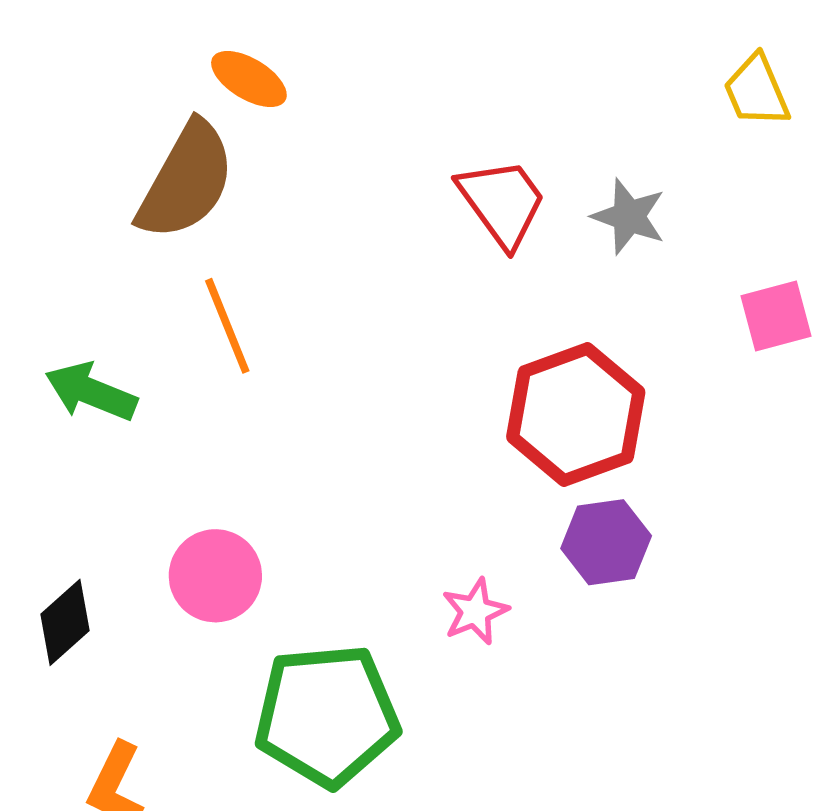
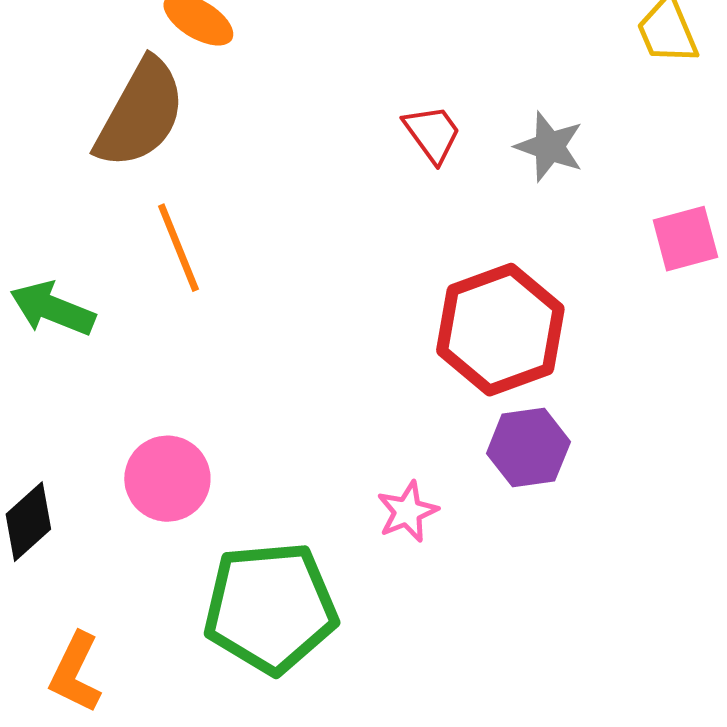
red trapezoid: (502, 202) -> (432, 134), size x0.7

